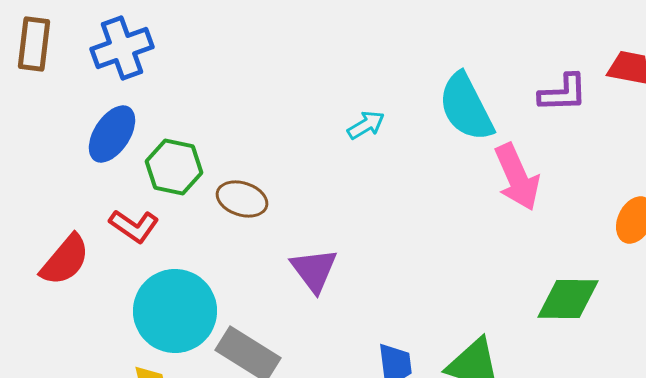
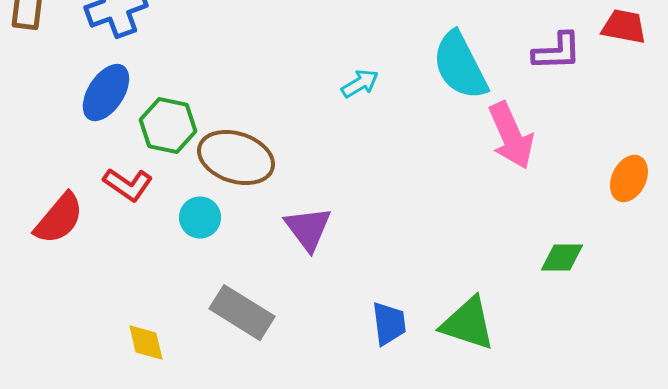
brown ellipse: (242, 199) -> (236, 158), size x1.5
green diamond: (568, 299) -> (562, 258), size x0.7
cyan circle: (175, 311) -> (200, 218), moved, size x0.5

